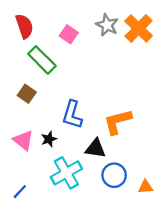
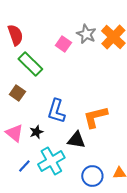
pink square: (69, 34) -> (63, 44), moved
blue circle: (114, 175) -> (92, 176), moved
blue line: (20, 192) -> (24, 166), moved

